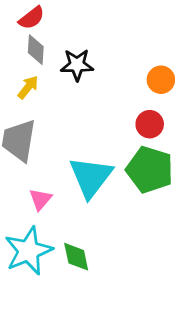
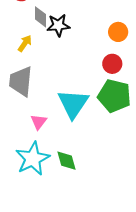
gray diamond: (36, 50) -> (41, 17), moved

